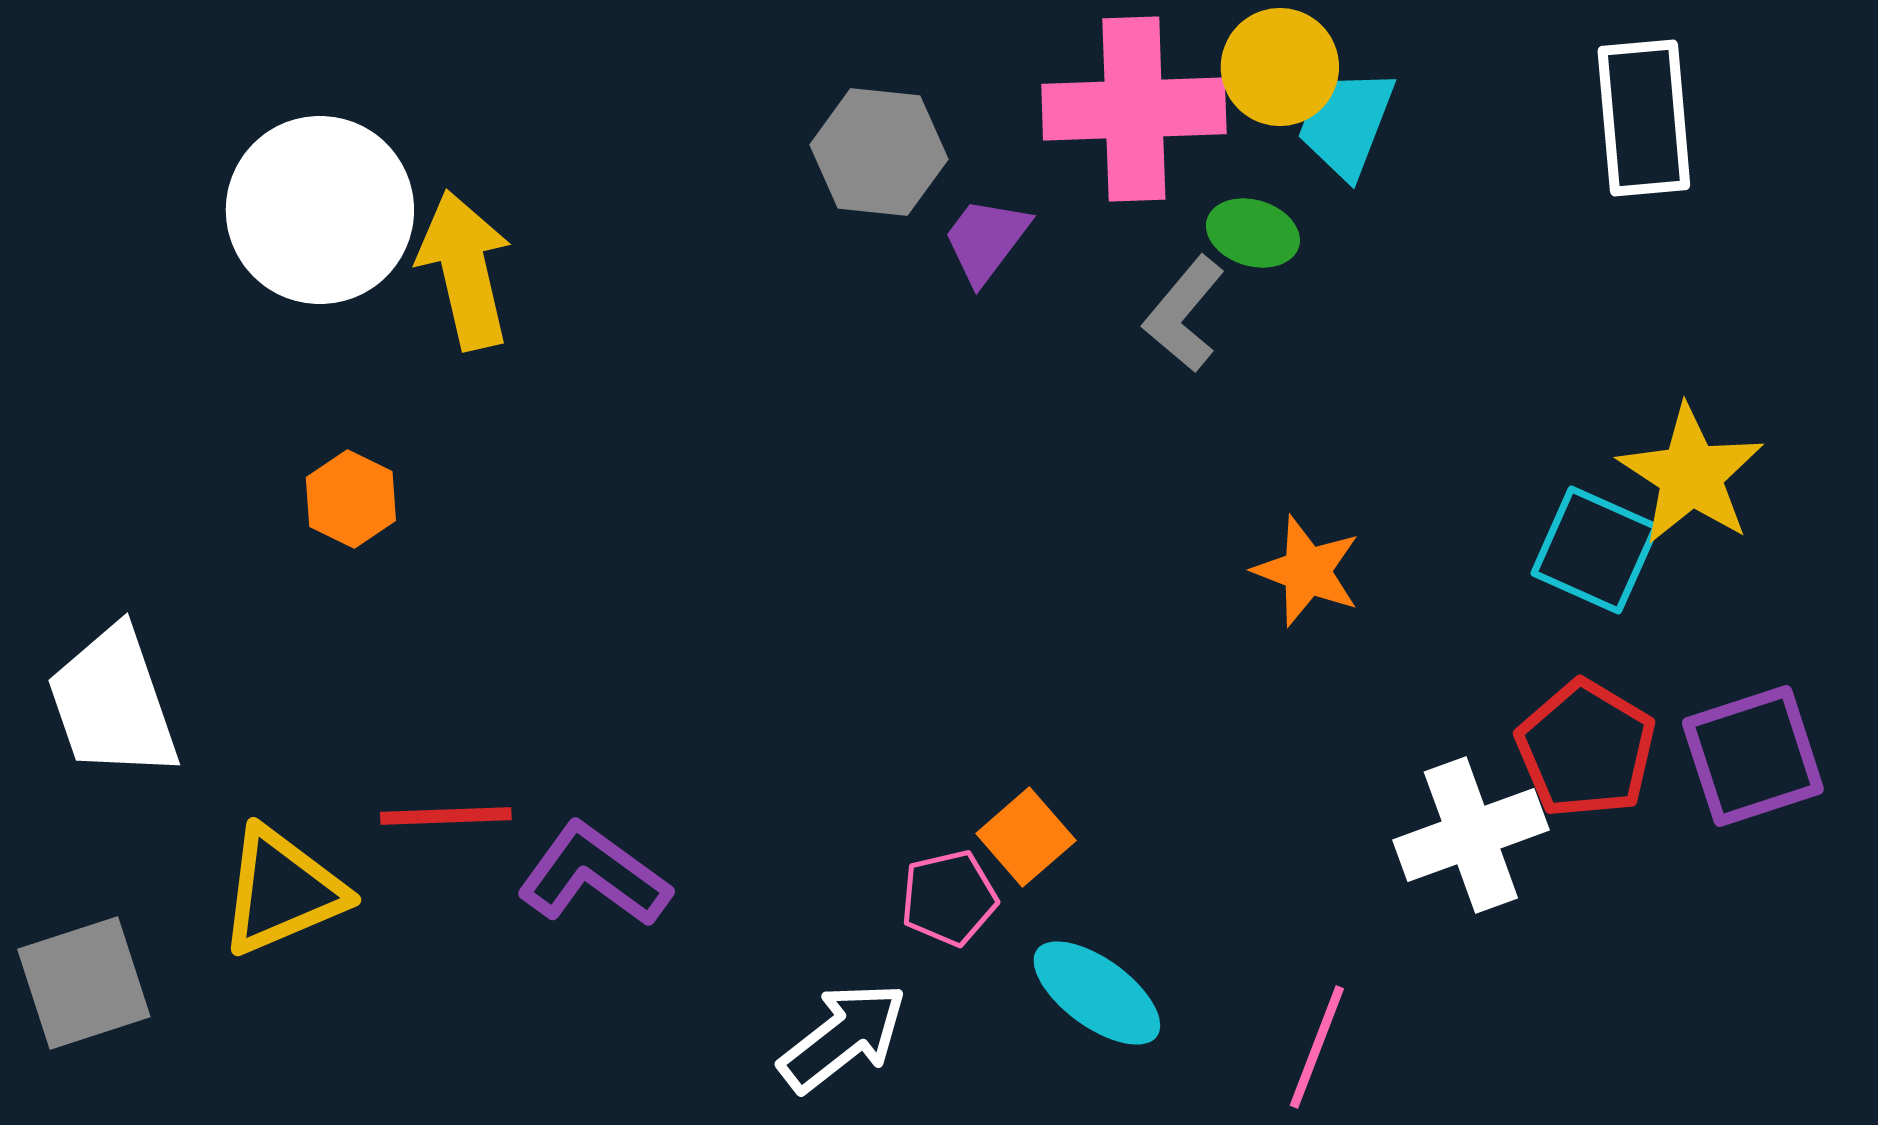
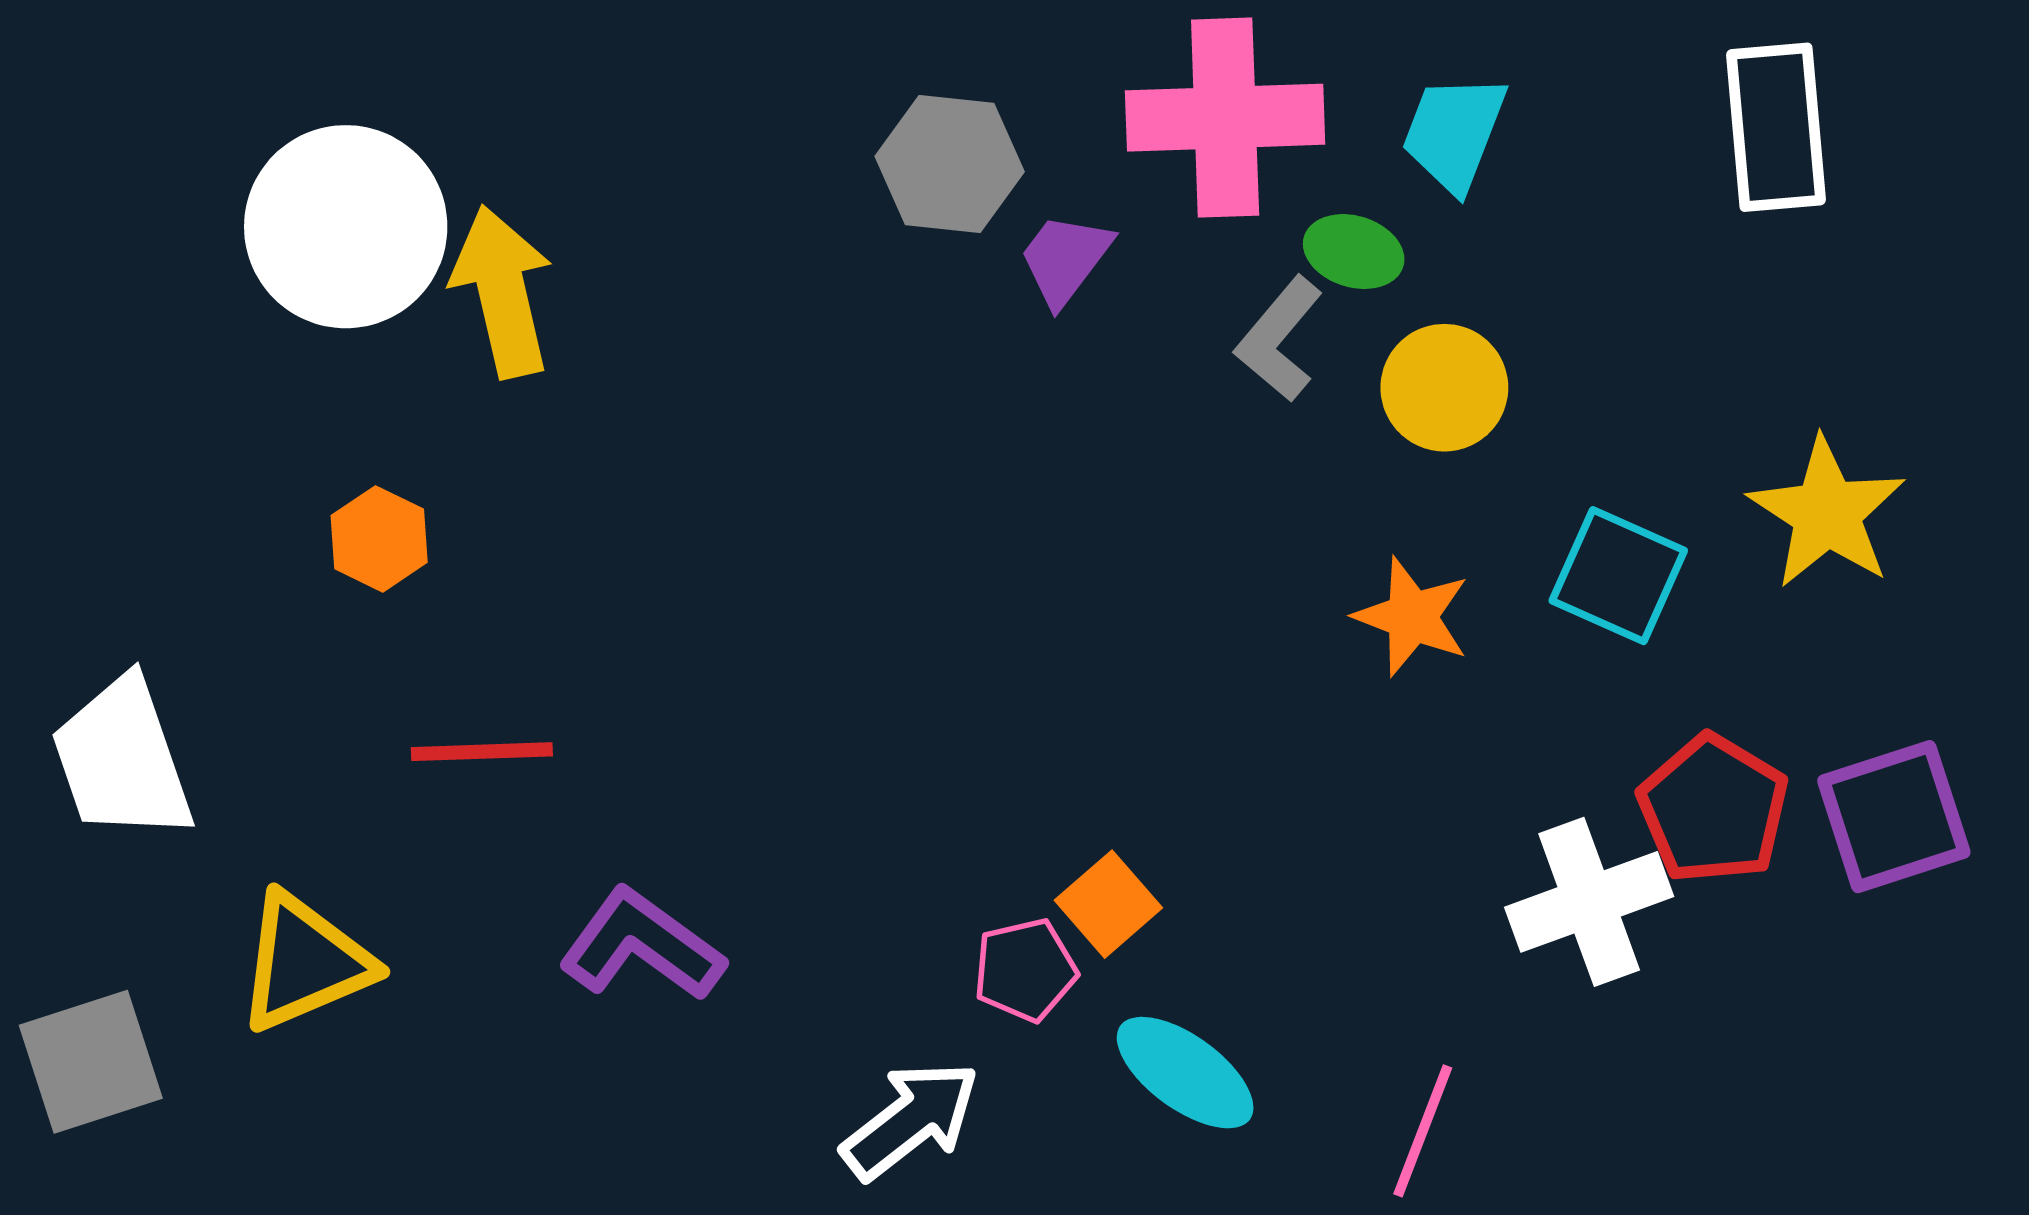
yellow circle: (1280, 67) -> (1444, 388), moved
cyan square: (1595, 550) -> (1618, 576), moved
red line: (446, 816) -> (482, 752), moved

